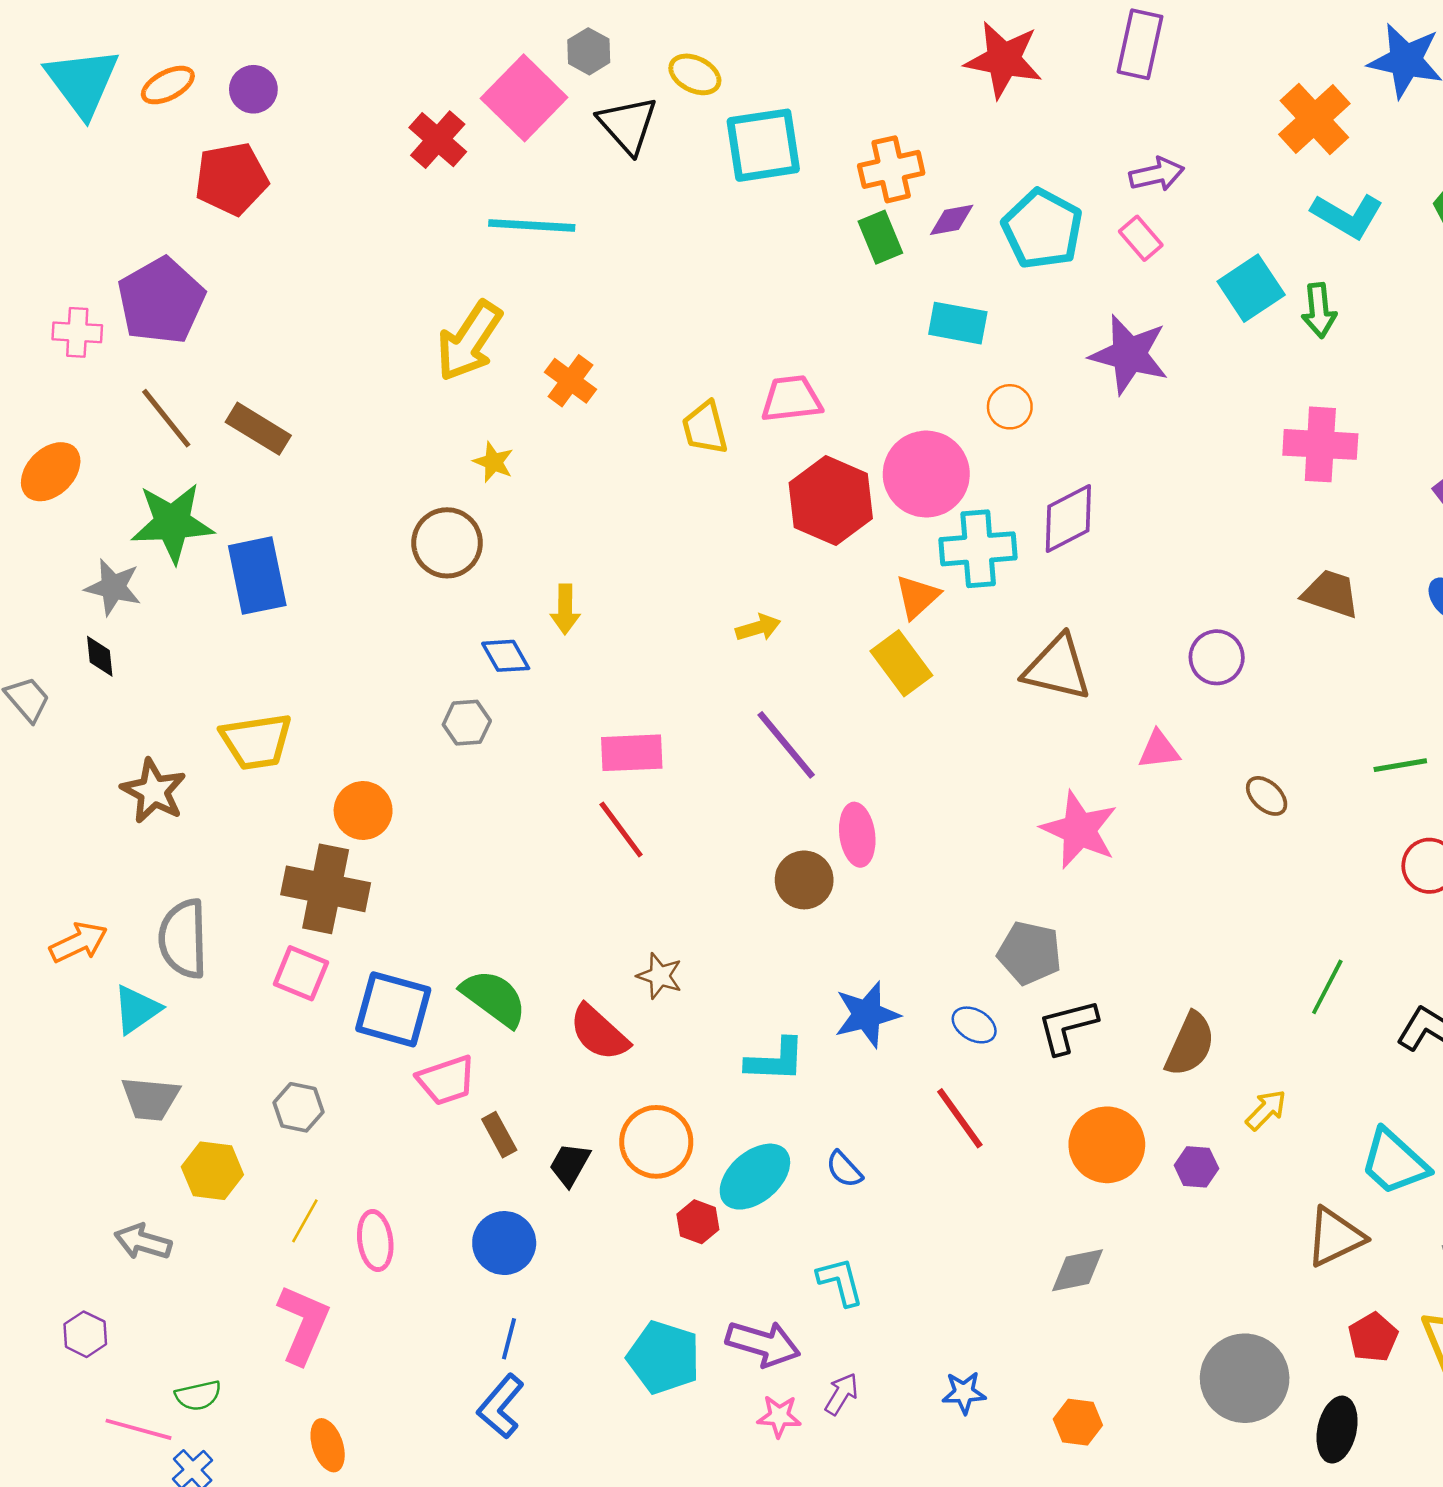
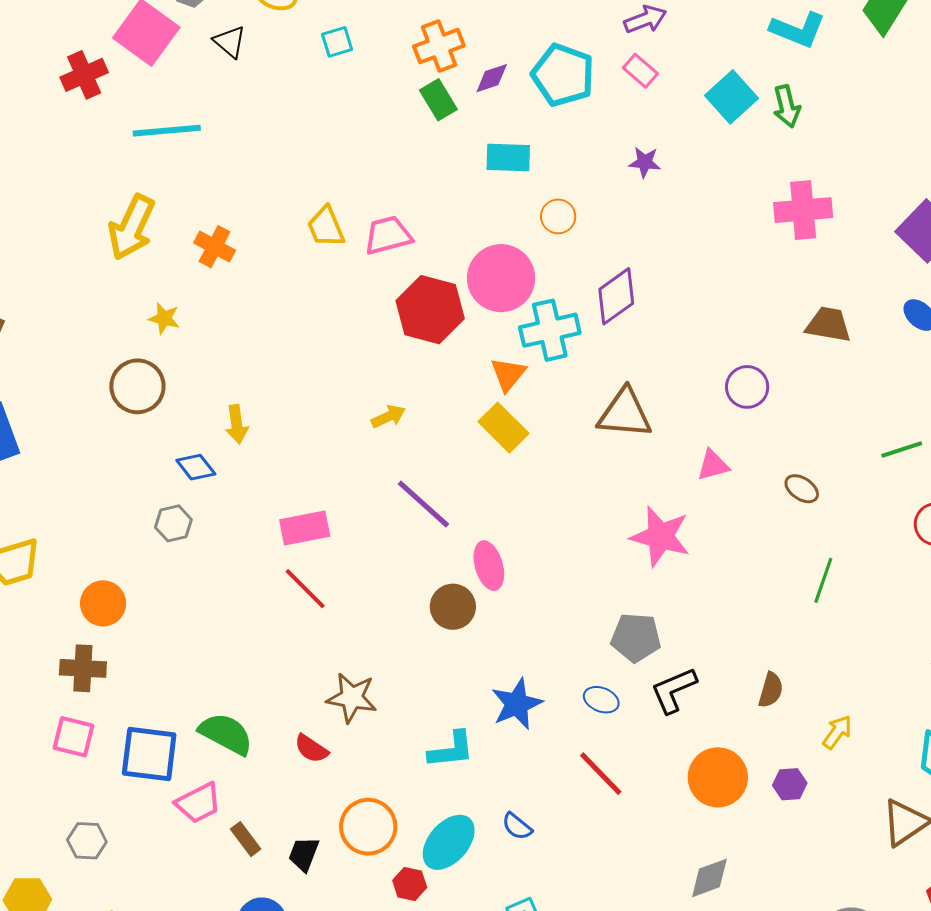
black triangle: (628, 125) -> (230, 42), size x0.7
red cross: (438, 140) -> (84, 75), turned 33
cyan square: (763, 145) -> (337, 42), size x0.5
purple star: (1129, 354) -> (645, 162), size x0.5
yellow trapezoid: (705, 428) -> (326, 227), moved
brown cross: (326, 889) -> (83, 668), size x0.7
brown star: (660, 976) -> (352, 698), size x1.4
green line: (1327, 987) -> (823, 580), moved
red semicircle: (599, 1033) -> (311, 749), size x0.7
brown semicircle: (1190, 1044) -> (771, 690), size x0.7

